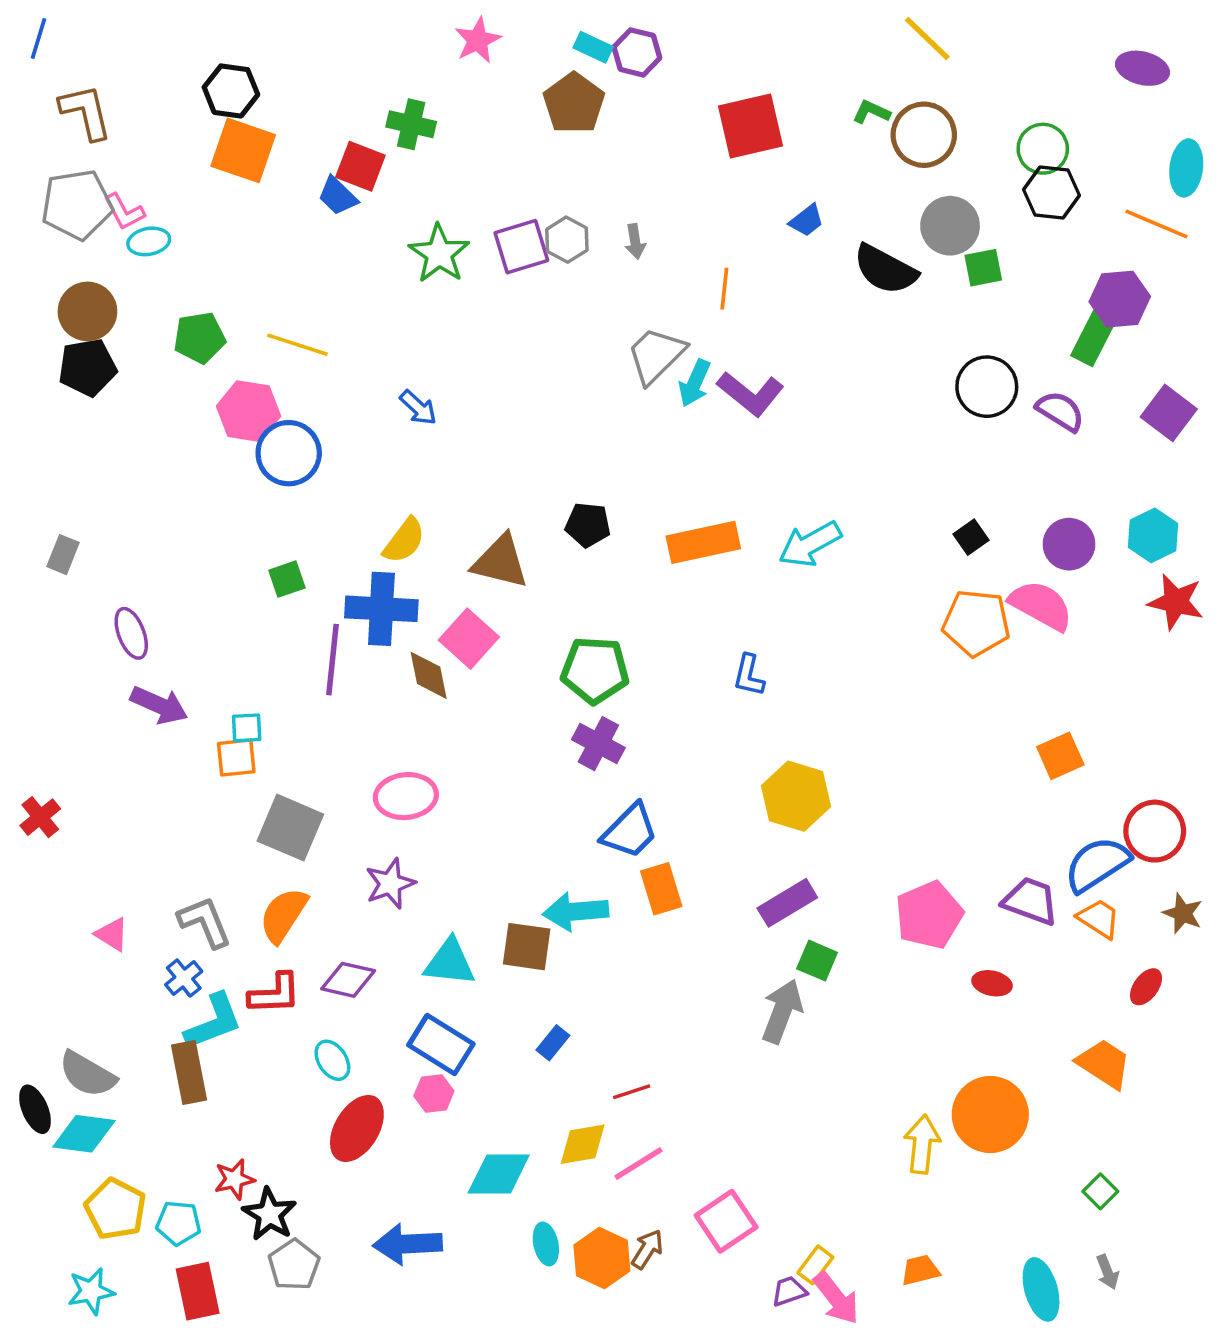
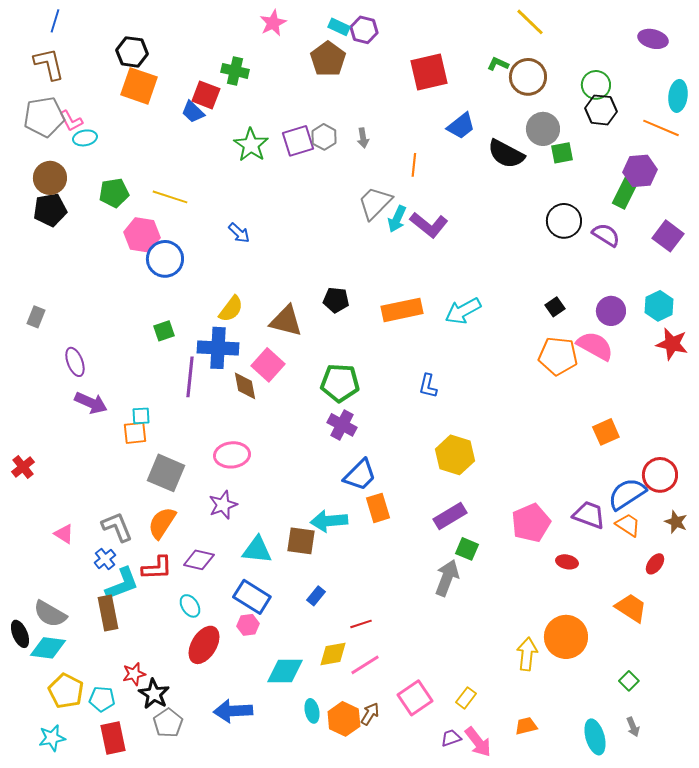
blue line: (38, 38) -> (55, 21), moved
blue trapezoid: (807, 220) -> (461, 126), size x1.4
yellow rectangle: (815, 1265) -> (466, 698), moved

